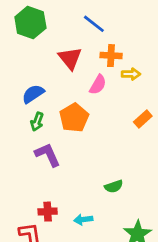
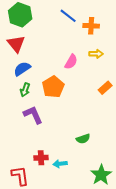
orange cross: (111, 56) -> (91, 26), moved
red triangle: (70, 58) -> (16, 44), moved
red cross: (48, 212) -> (41, 158), moved

